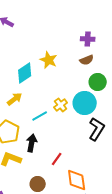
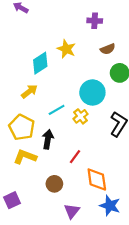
purple cross: (88, 39) -> (95, 21), moved
cyan circle: (85, 103) -> (92, 92), moved
yellow cross: (61, 105) -> (80, 116), moved

